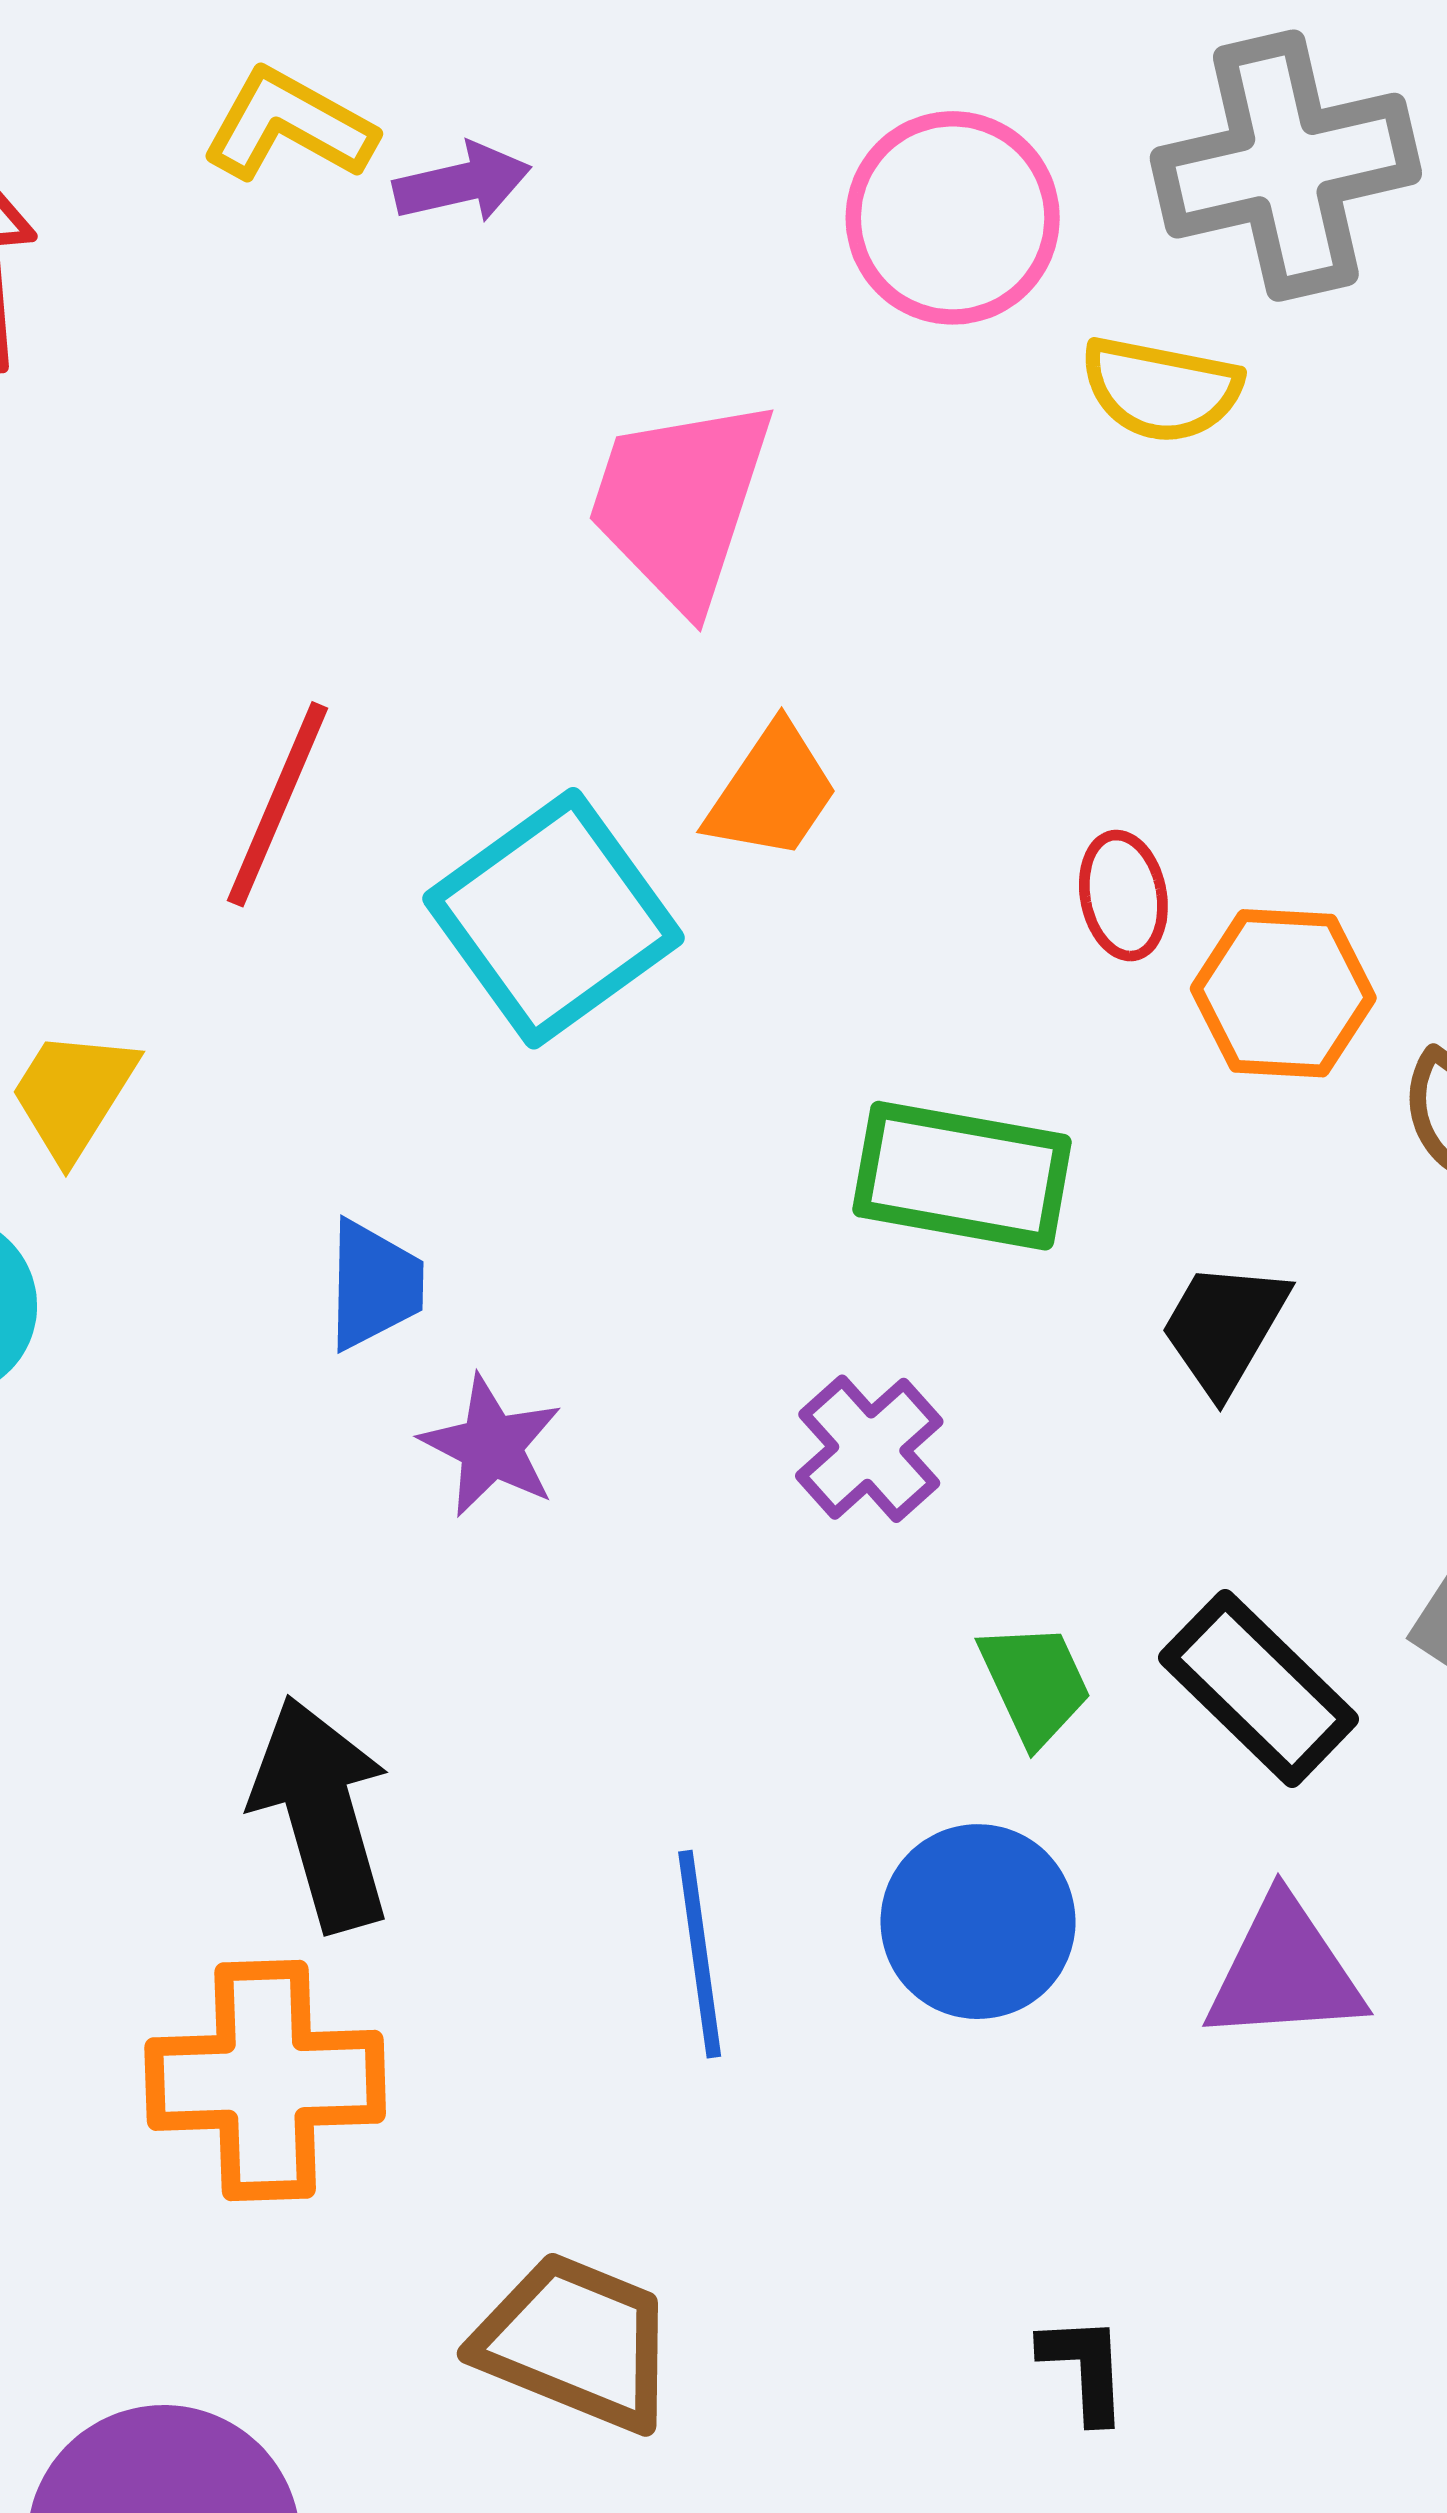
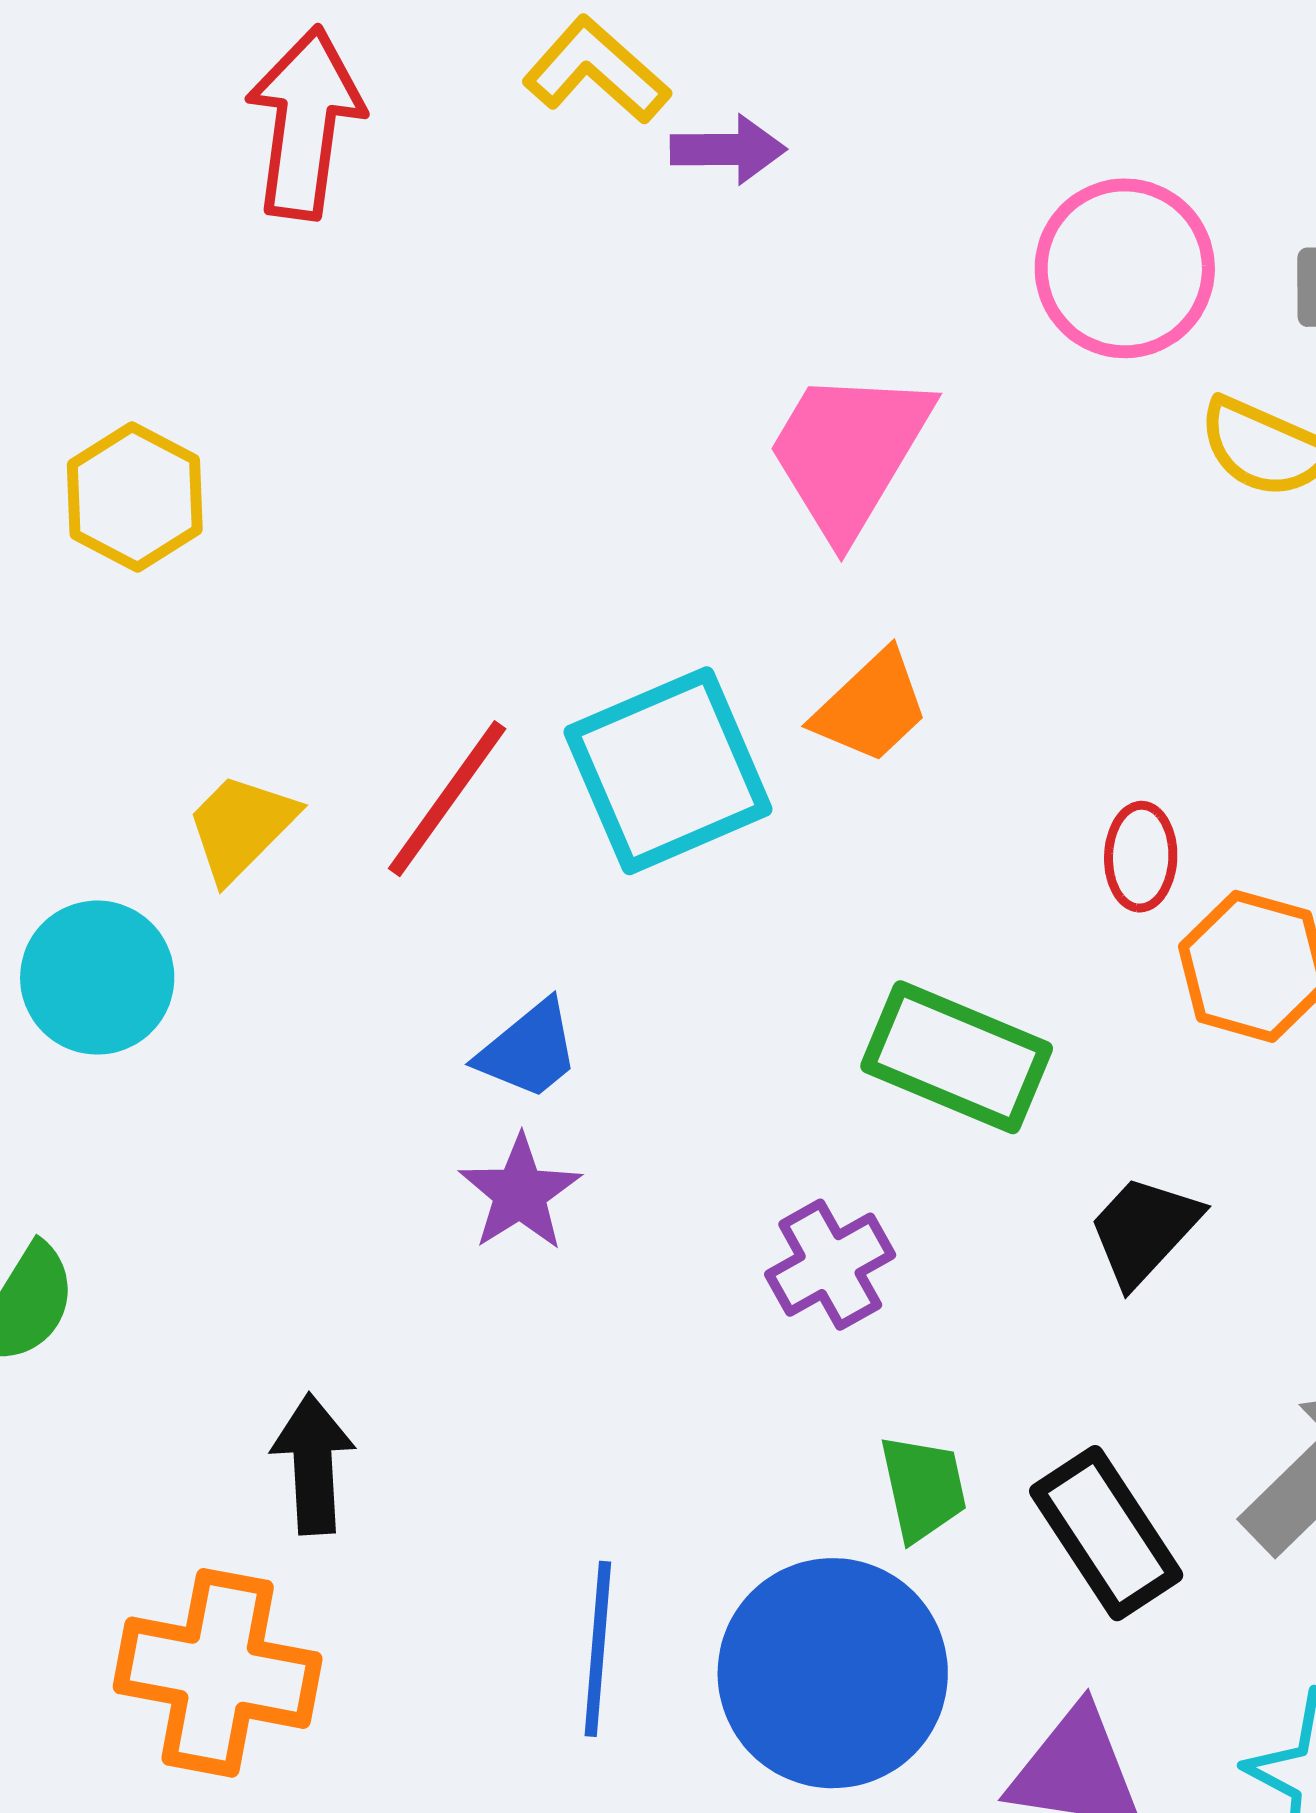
red line: (278, 804) -> (447, 799), moved
blue trapezoid: (374, 1285) -> (529, 1050), moved, turned 37
black arrow: (322, 1814) -> (313, 1464), size x0.7
blue circle: (978, 1922) -> (833, 1673), size x1.4

